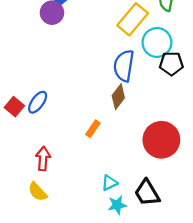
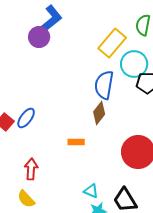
orange rectangle: (93, 129) -> (76, 142), turned 56
cyan triangle: (109, 183) -> (91, 191), turned 49

